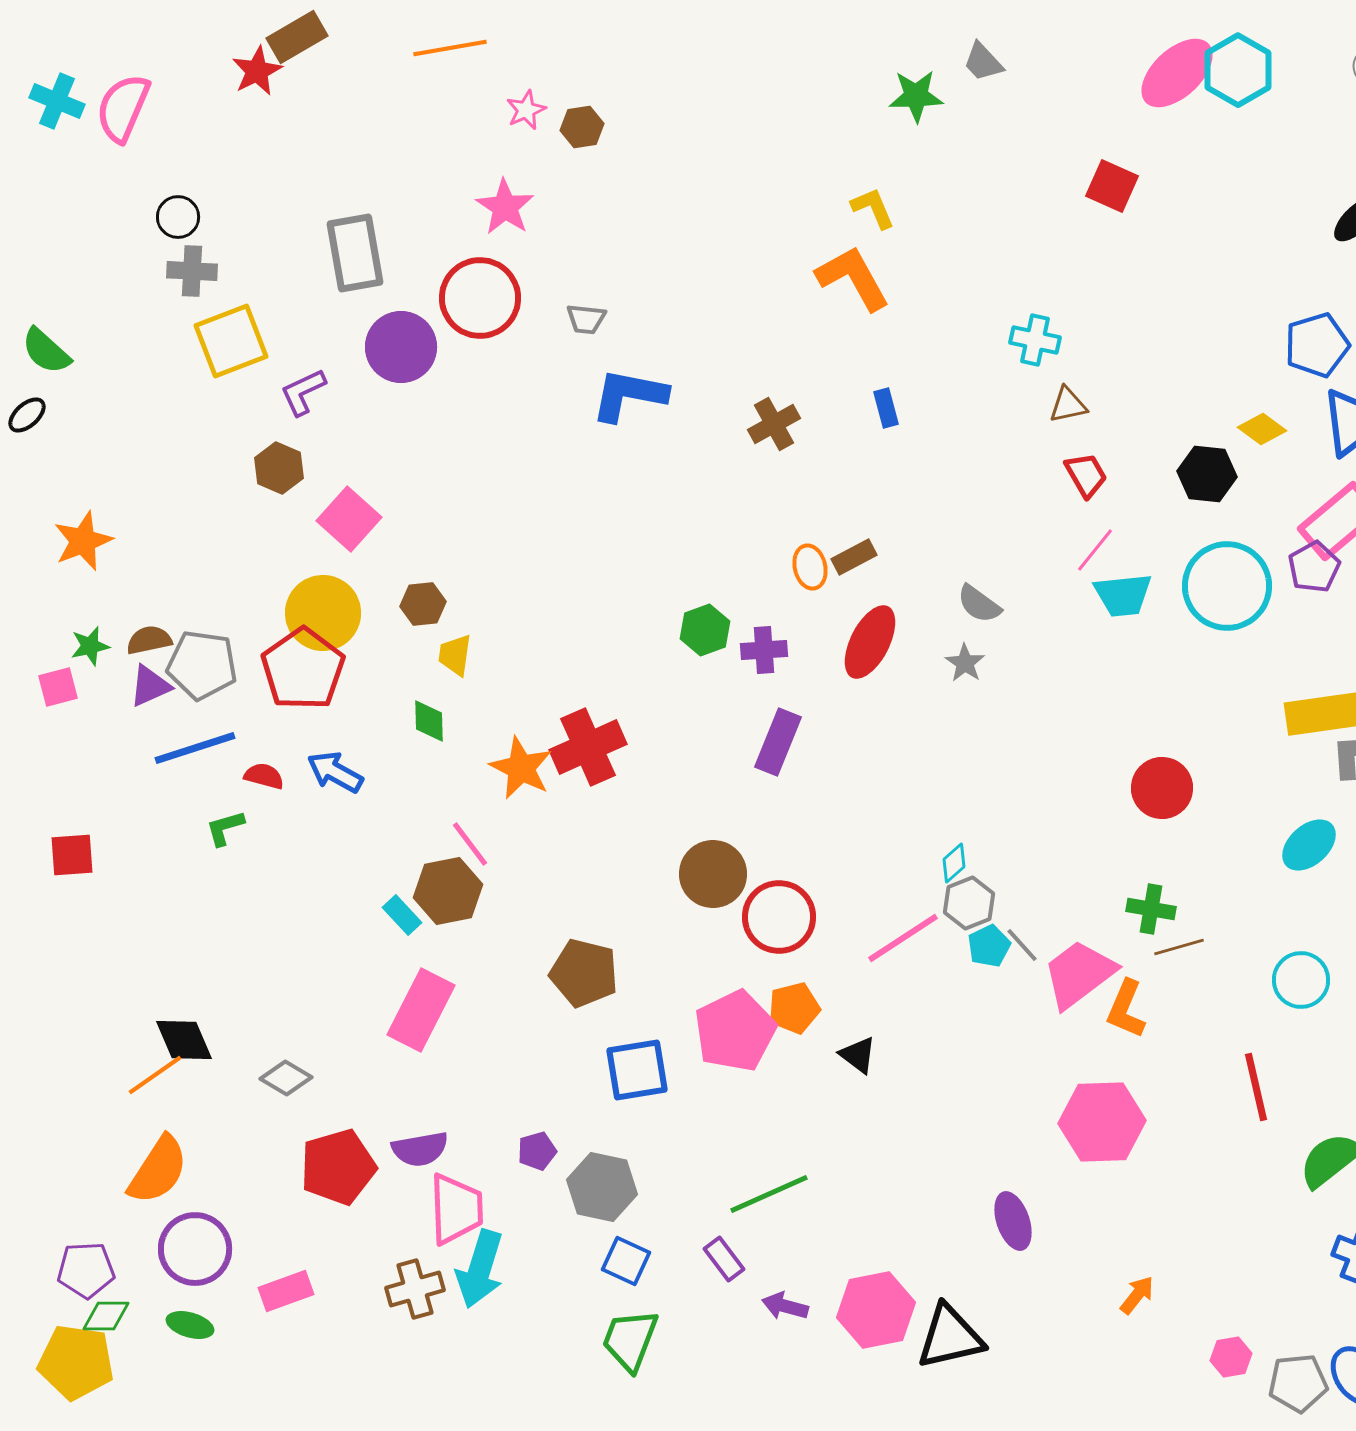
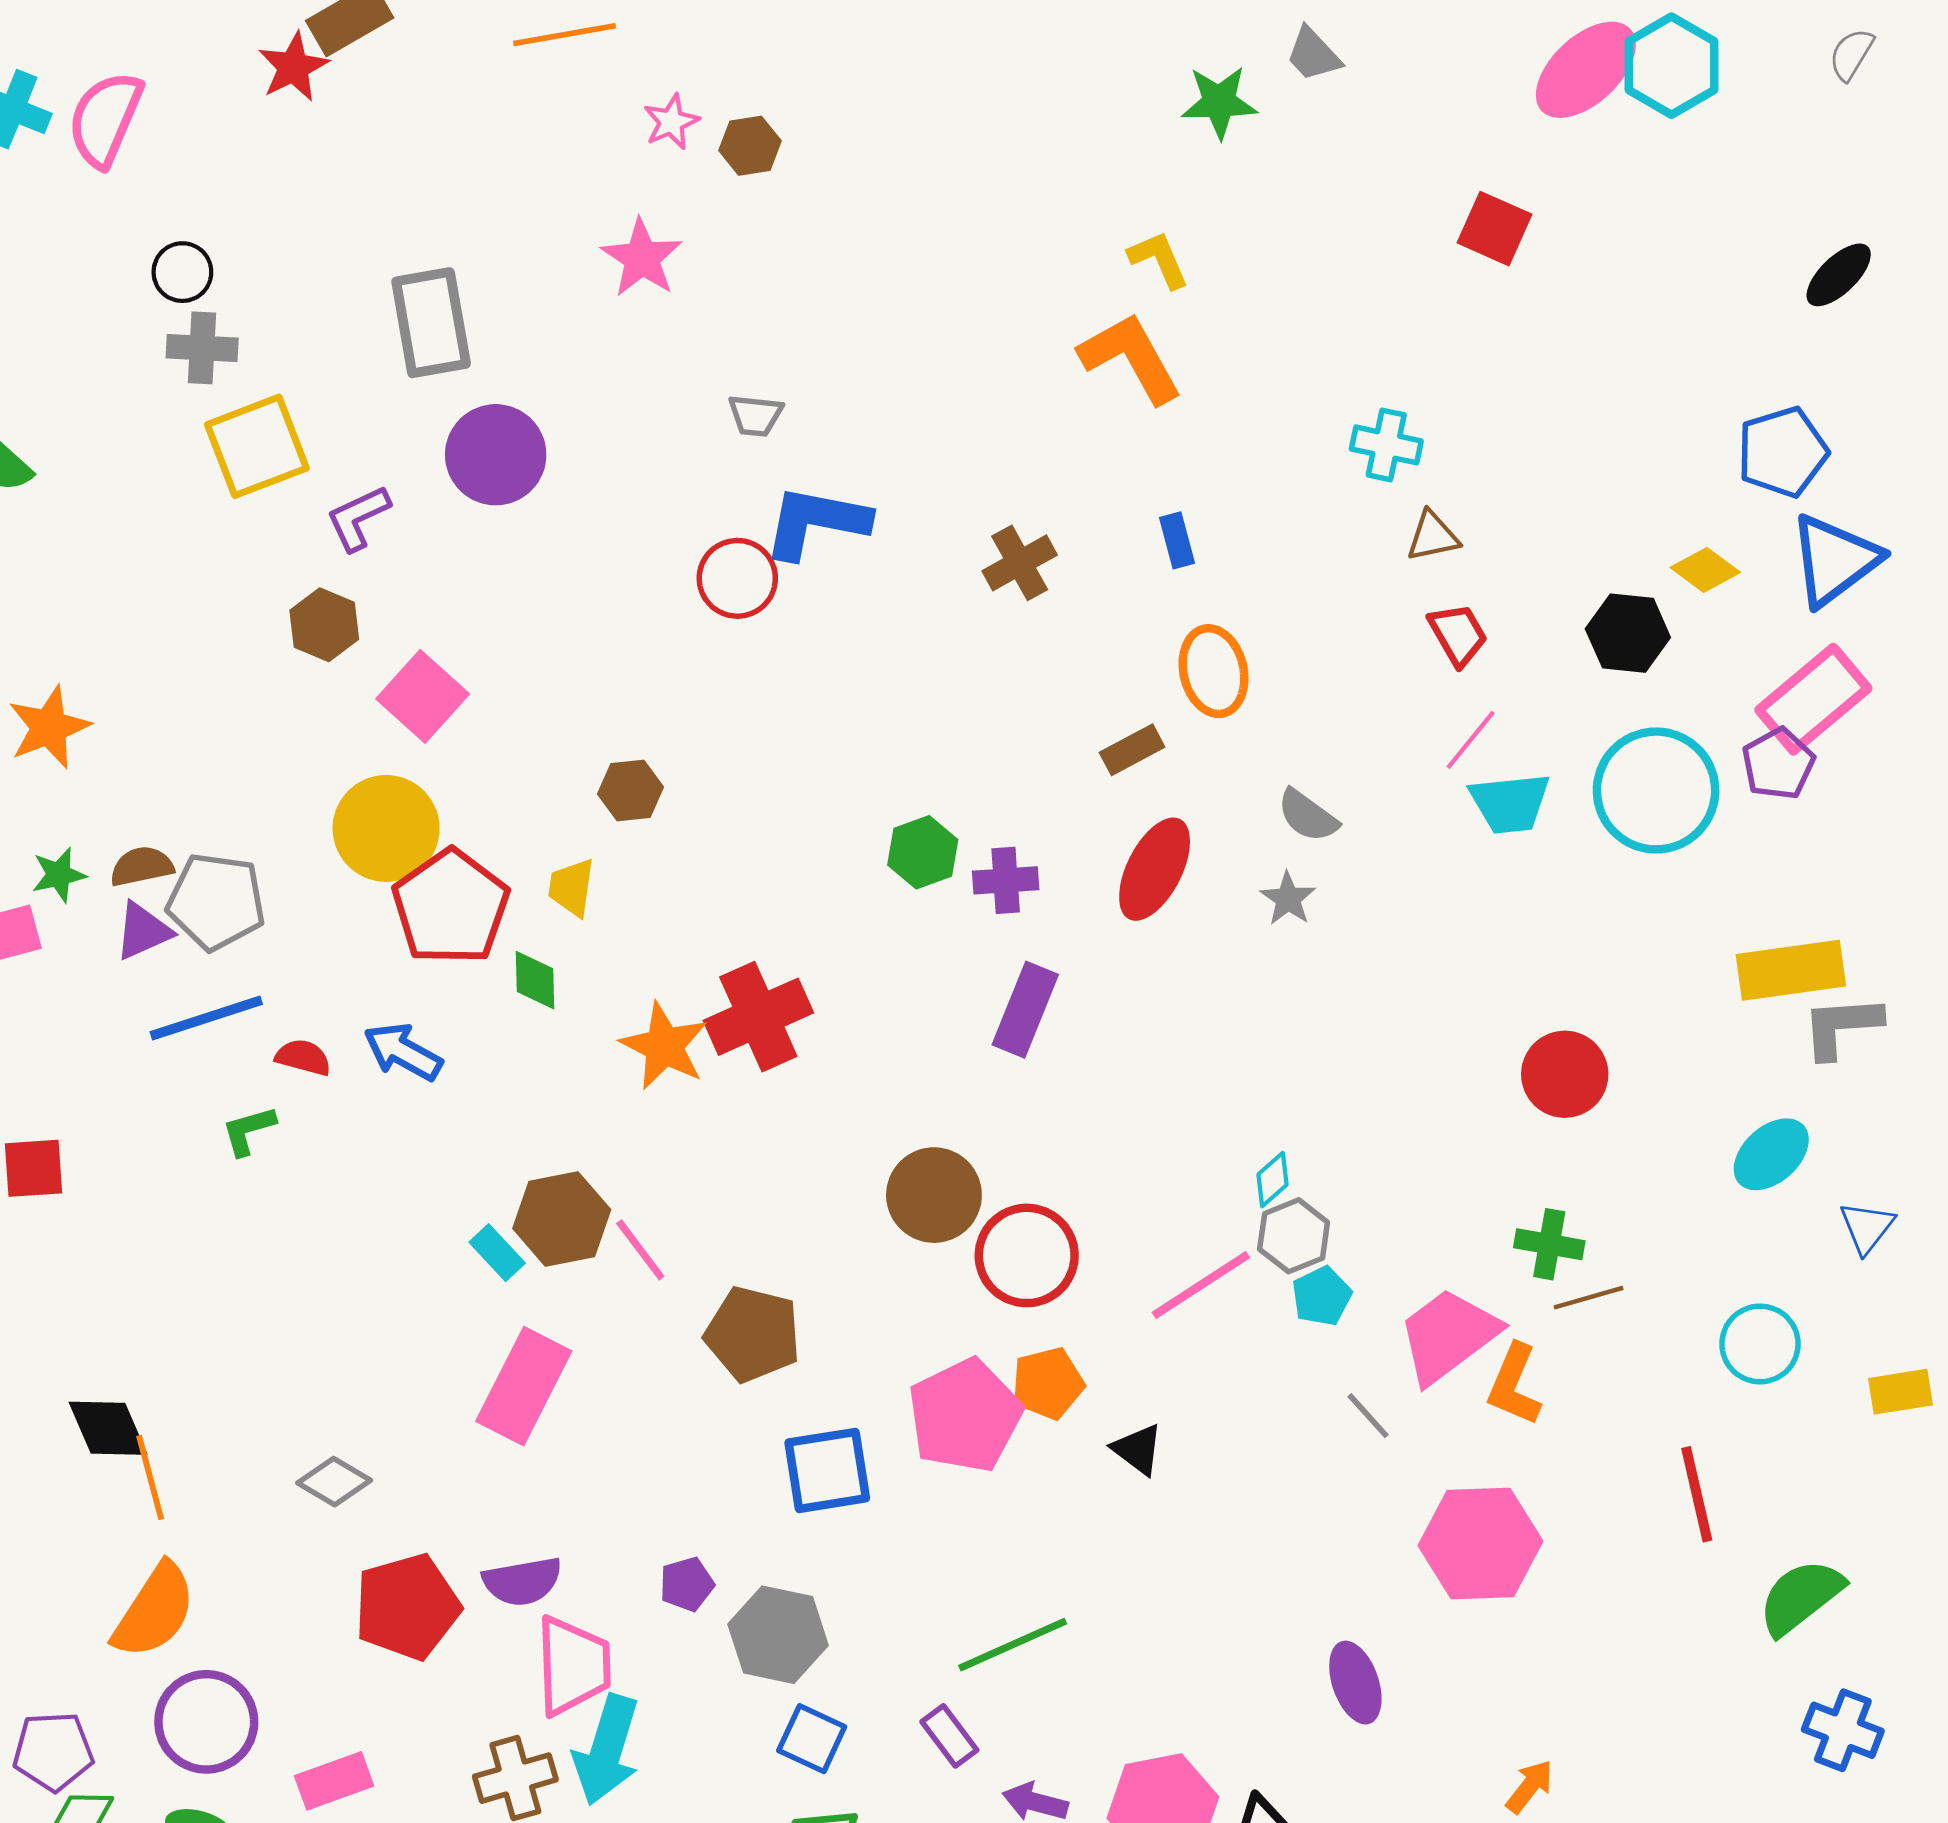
red circle: (480, 298) -> (737, 578), moved, size x0.7
orange ellipse: (810, 567) -> (1214, 671), moved, size x1.4
brown hexagon: (423, 604) -> (631, 790), moved
red pentagon: (303, 669) -> (451, 907), moved
pink line: (470, 844) -> (640, 1250), moved
gray line: (1022, 945) -> (1368, 1416), moved
black diamond: (184, 1040) -> (108, 1428), moved
orange line: (155, 1075) -> (150, 1477), turned -70

